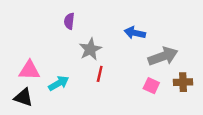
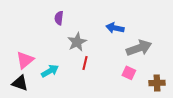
pink triangle: (29, 70) -> (25, 60), turned -42
brown cross: (183, 82) -> (157, 83), moved

